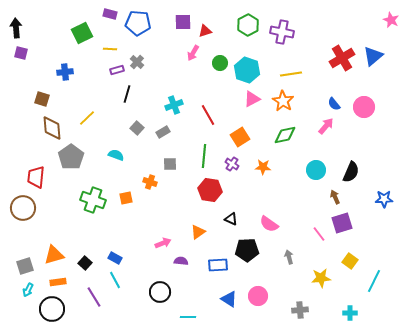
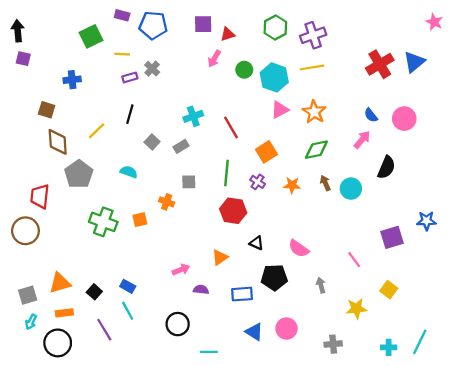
purple cross: (282, 32) -> (313, 35), turned -30
yellow line: (291, 74) -> (312, 67), moved
black line: (127, 94) -> (130, 114), moved
black semicircle: (351, 172) -> (386, 167), moved
brown arrow: (335, 197) -> (325, 183), moved
purple square: (342, 223) -> (392, 237), moved
cyan line: (374, 281) -> (420, 342), moved

